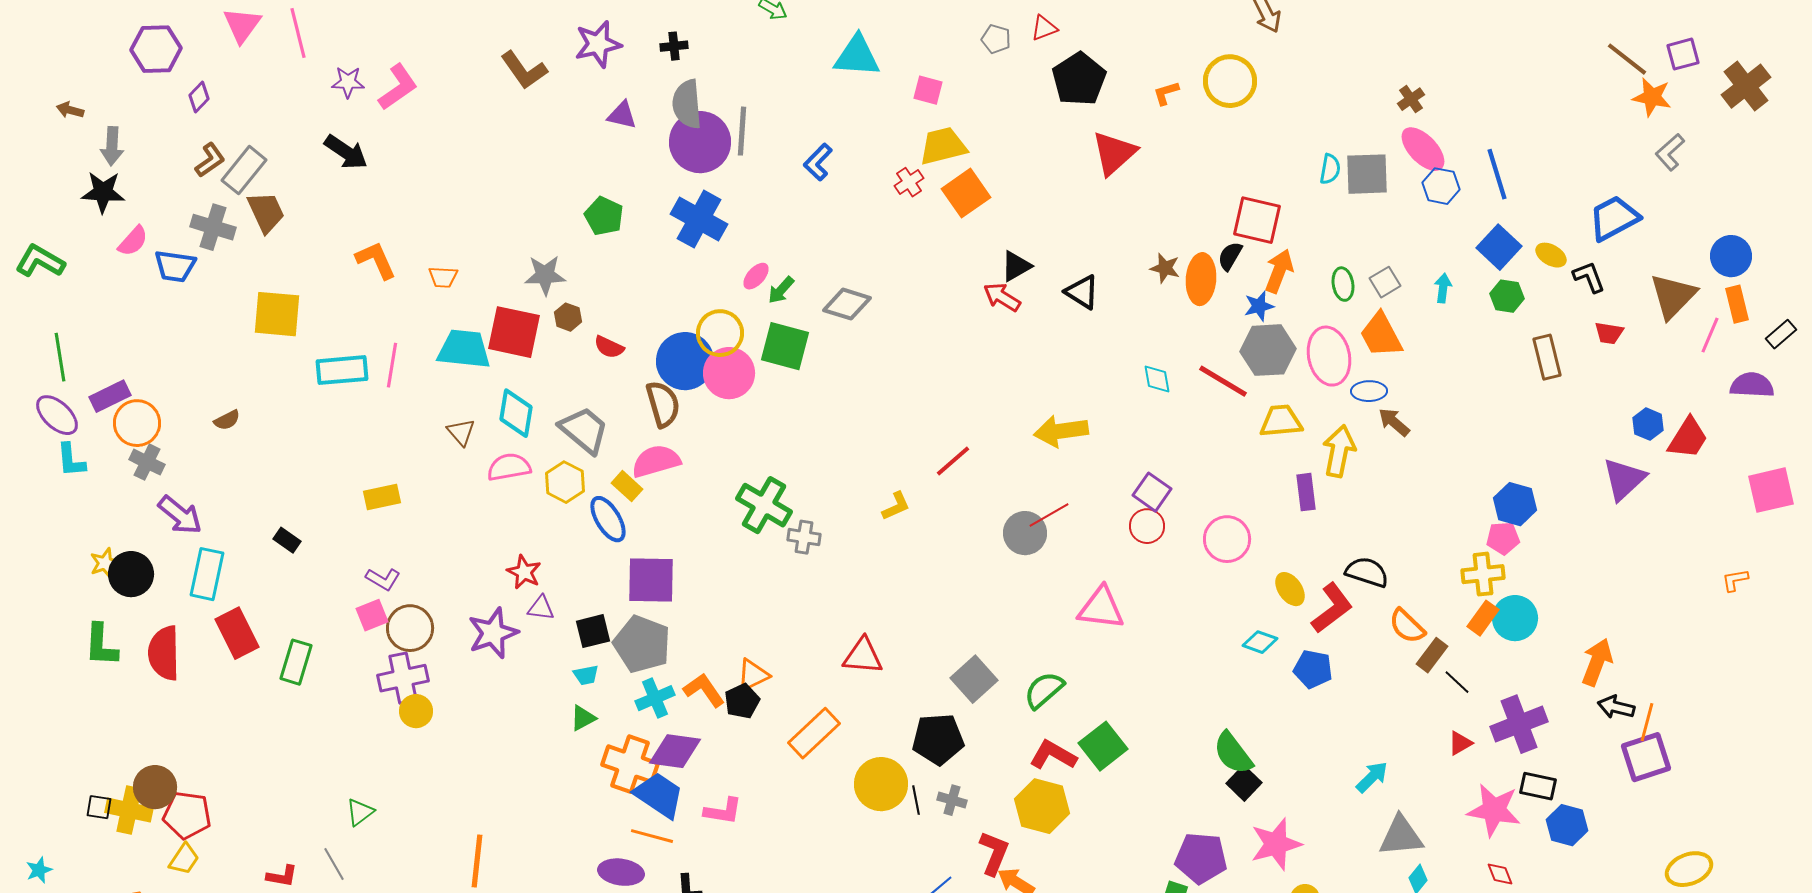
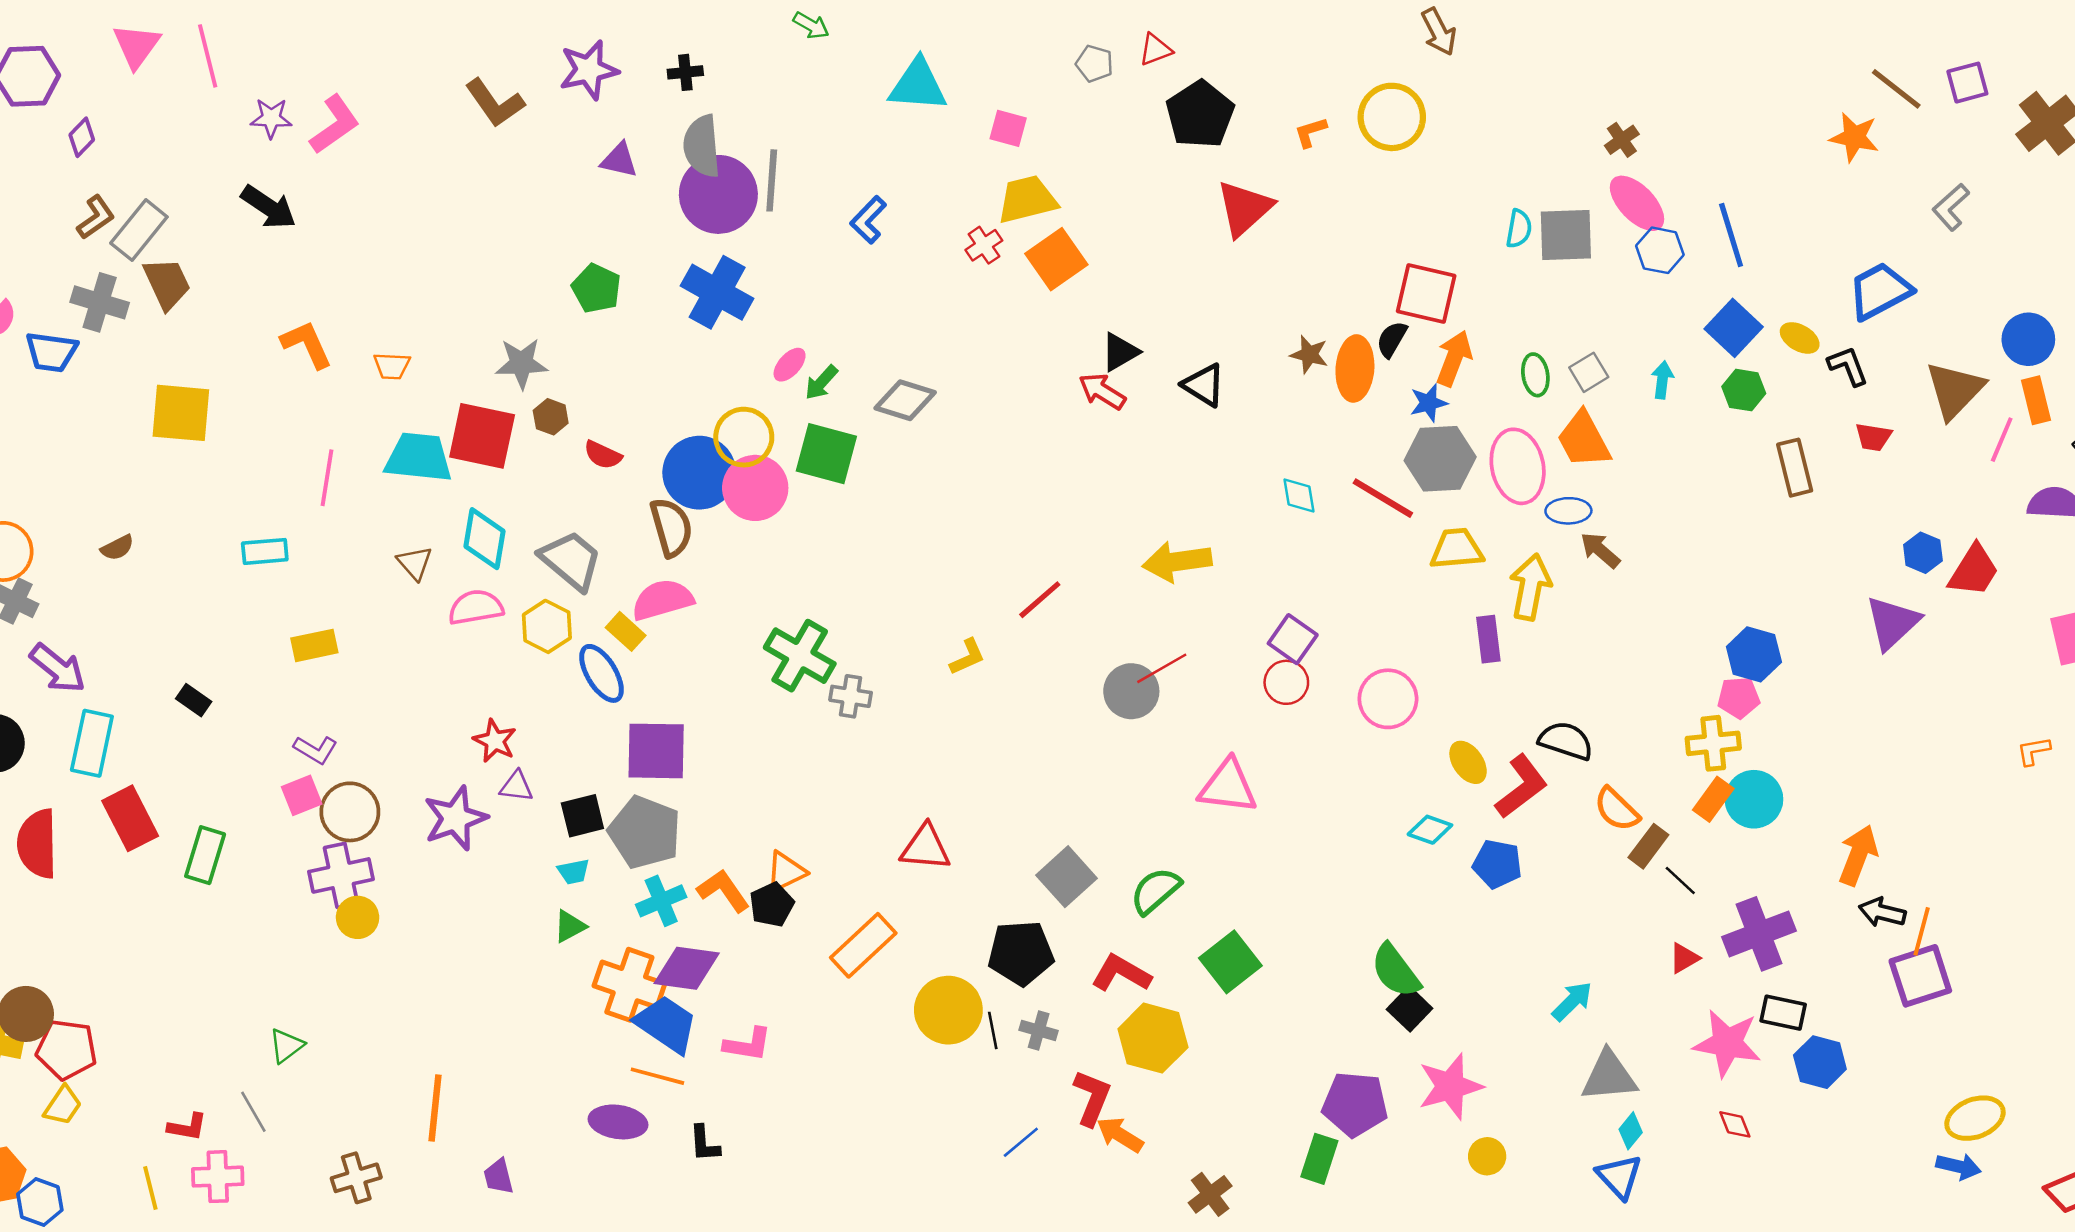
orange star: (1652, 97) -> (1854, 137), moved
cyan rectangle: (342, 370) -> (265, 551), moved, size x0.7
red L-shape: (1053, 755) -> (1121, 973), moved

